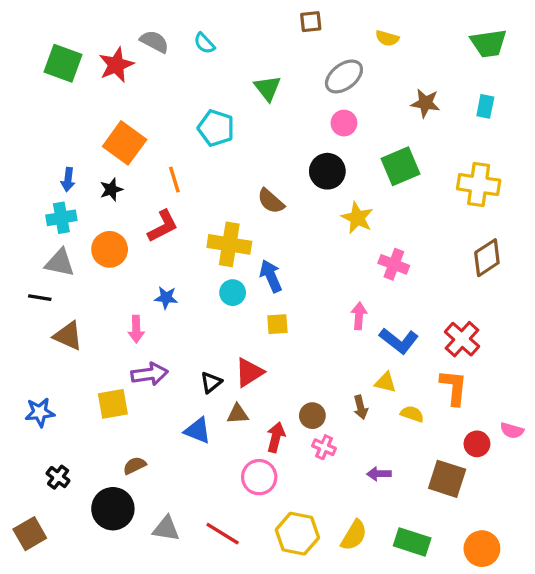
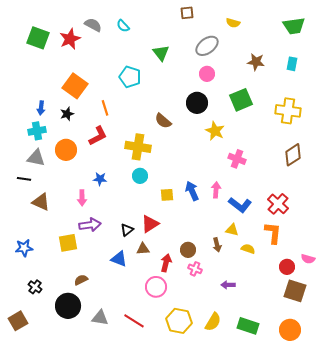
blue arrow: (271, 276) -> (192, 191), moved
brown square: (447, 479) -> (295, 291), moved

